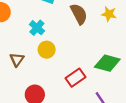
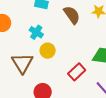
brown triangle: (17, 60) -> (22, 63), size x1.6

